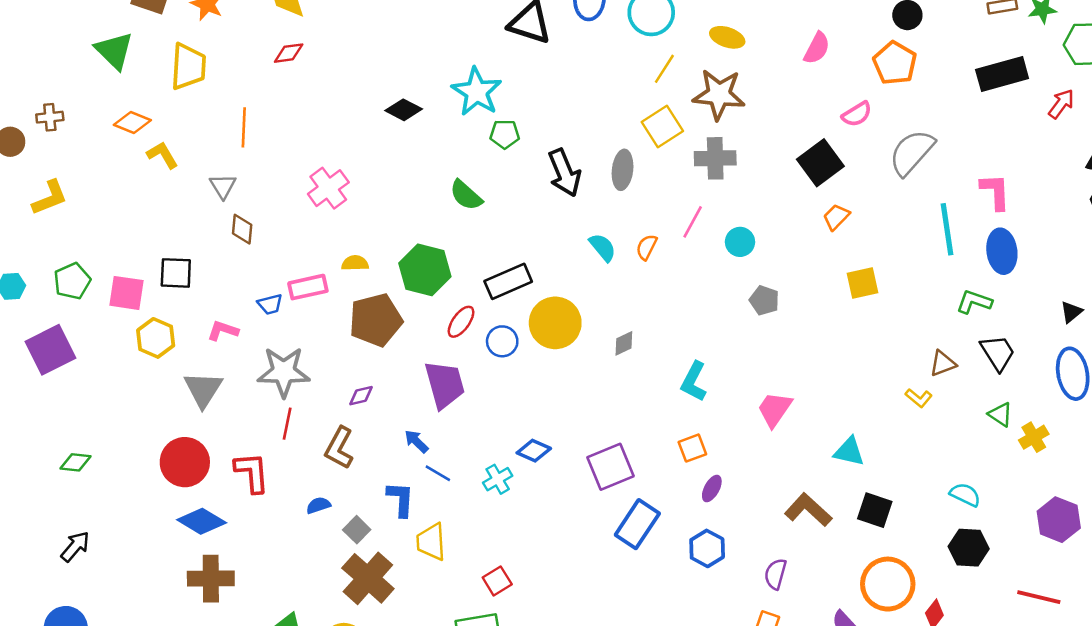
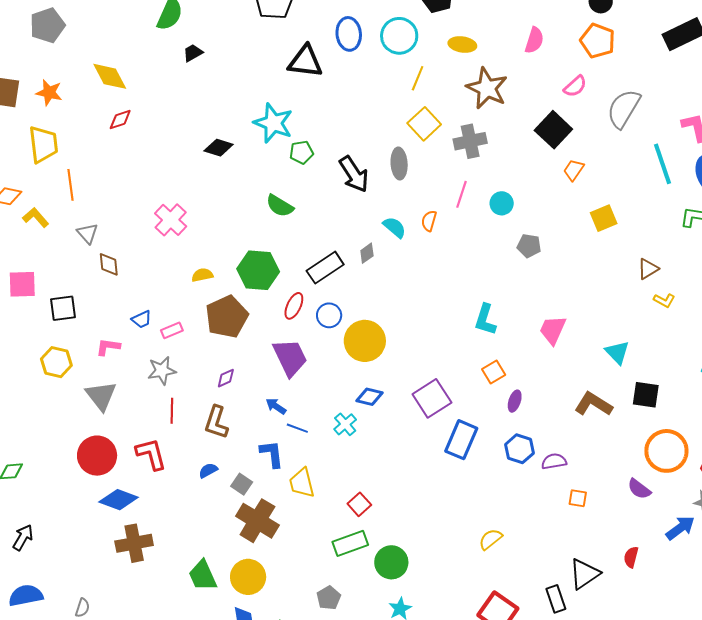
brown star: (719, 94) -> (487, 88), moved, turned 30
orange line: (244, 127) -> (71, 185), moved
pink rectangle: (308, 287) -> (172, 330), moved, size x0.7
pink square: (126, 293) -> (22, 284), moved
yellow circle: (555, 323) -> (365, 341), moved
gray diamond: (624, 343) -> (367, 253), moved
brown triangle: (943, 363) -> (648, 269), moved
gray star: (284, 372) -> (162, 371), size x0.7
cyan triangle: (849, 452) -> (617, 352), turned 44
purple semicircle: (775, 574) -> (554, 461), moved, turned 75

